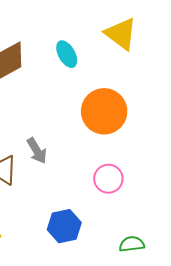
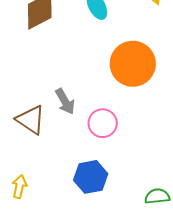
pink circle: (108, 179) -> (103, 123), moved

